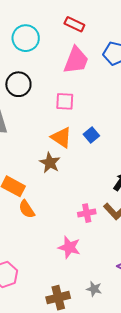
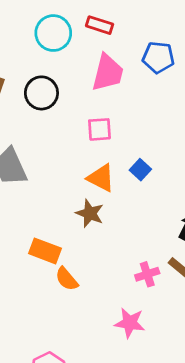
cyan circle: (26, 38) -> (53, 33), moved
black circle: (18, 84) -> (41, 93), moved

